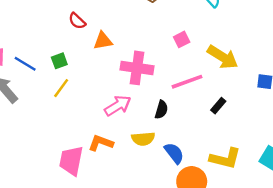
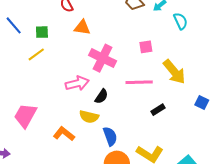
black semicircle: (161, 110) -> (101, 96), moved
orange L-shape: (101, 143) -> (64, 134), moved

